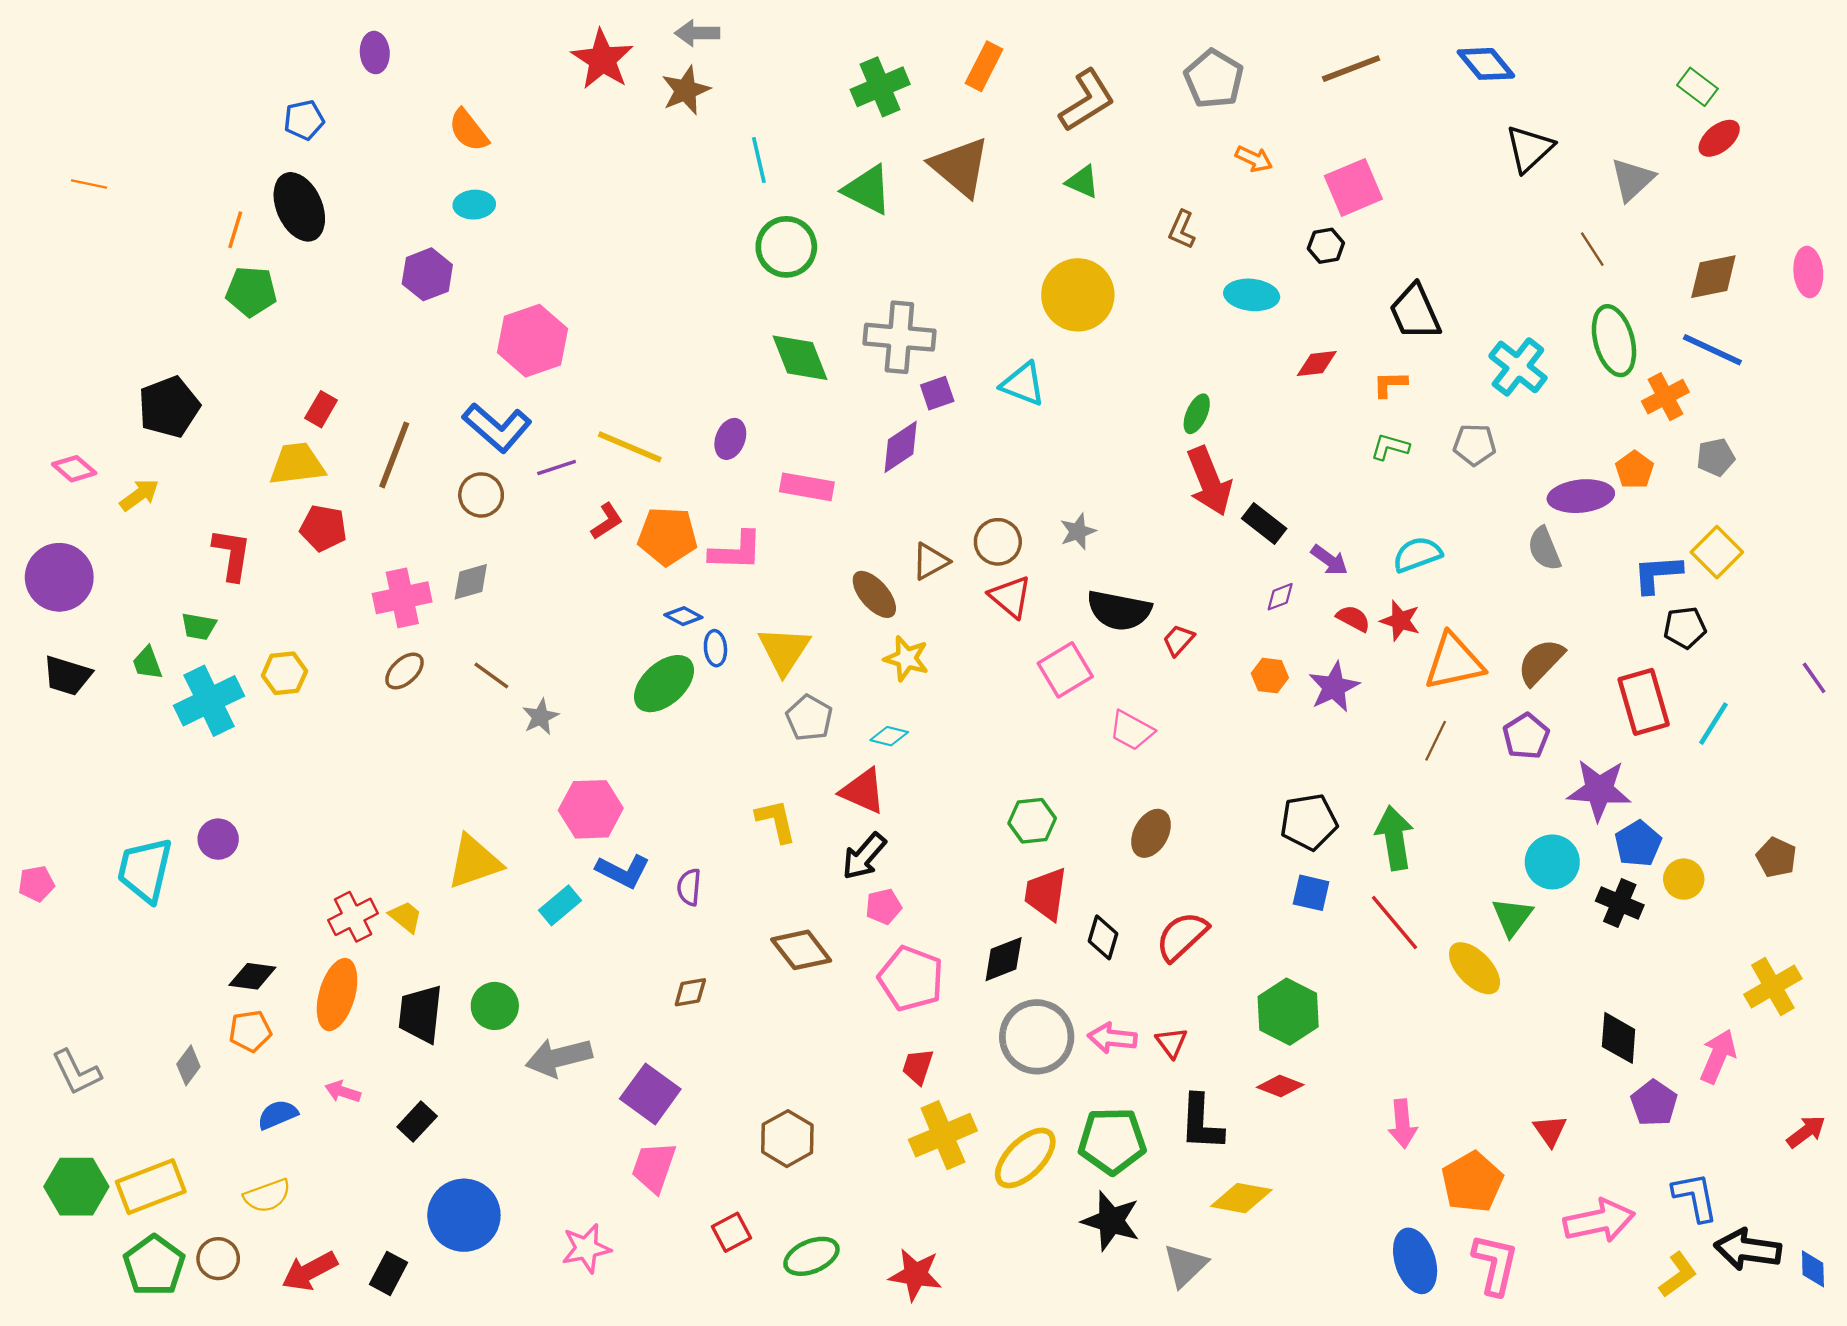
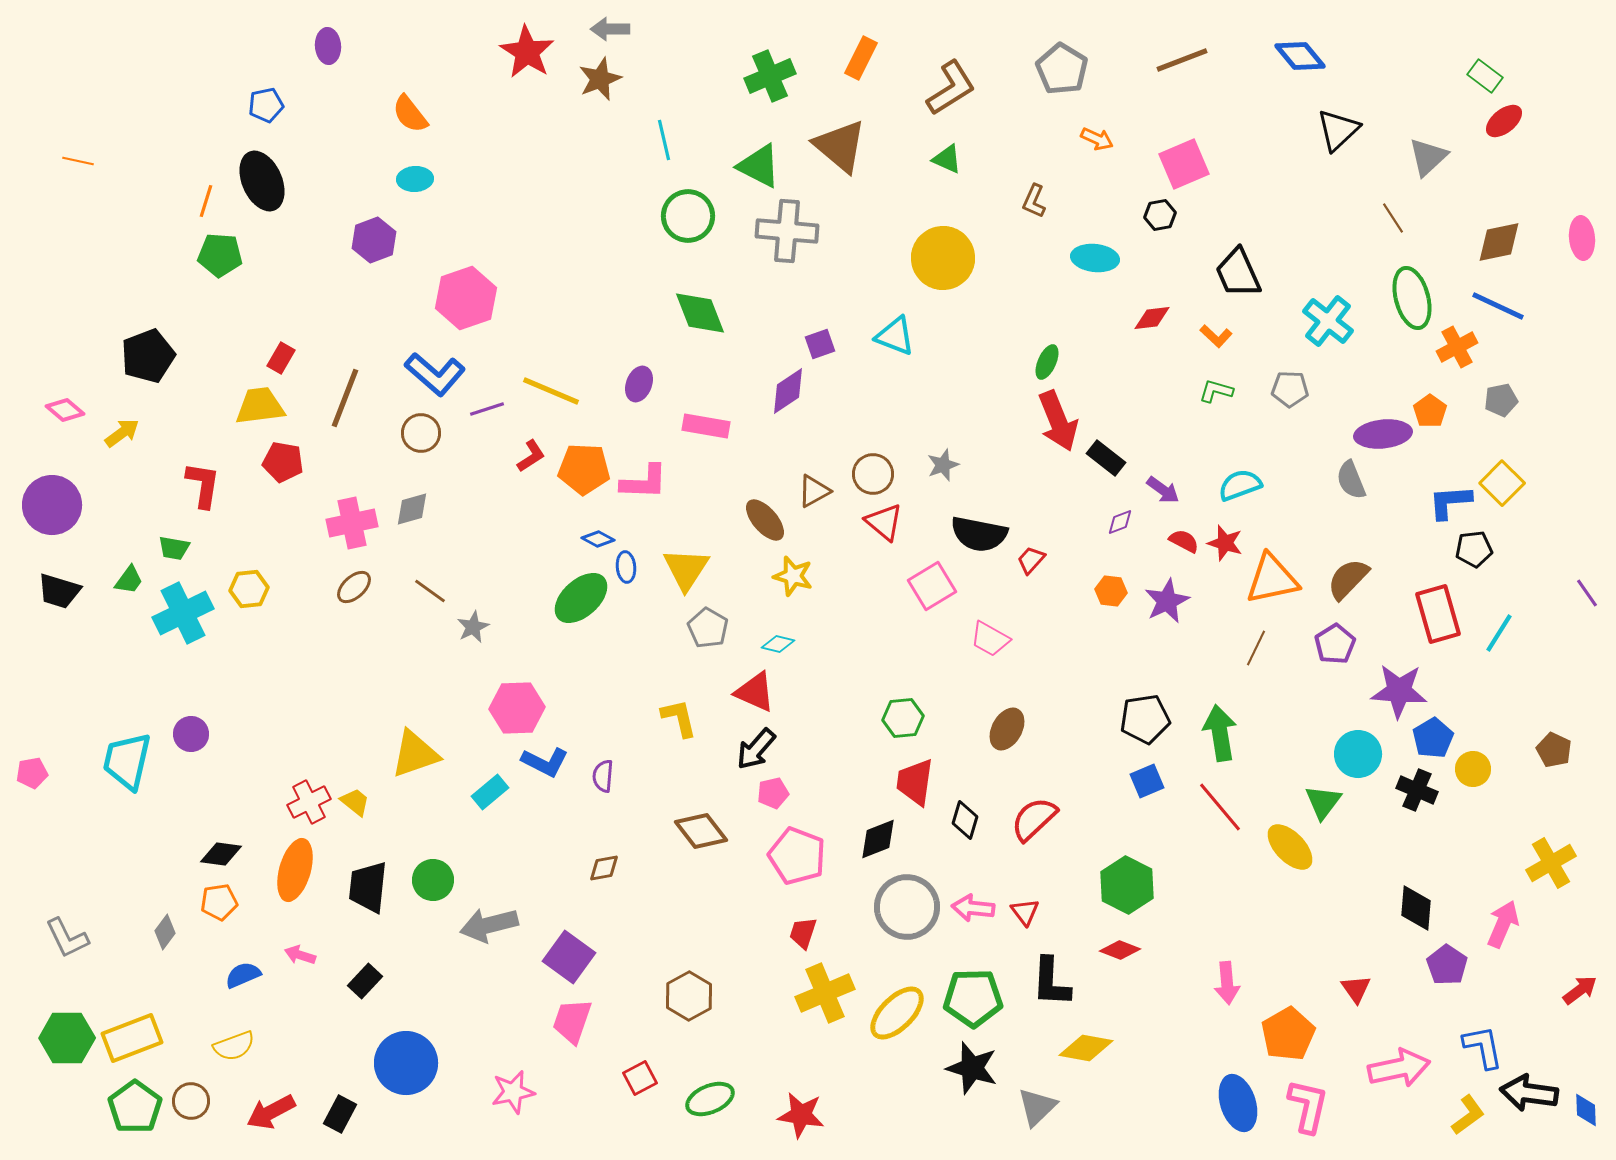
gray cross: (899, 337) -> (787, 231), moved
orange L-shape: (1390, 384) -> (1216, 336), turned -136
green trapezoid: (147, 663) -> (129, 580), turned -124
blue square: (1311, 893) -> (1147, 781), turned -36

